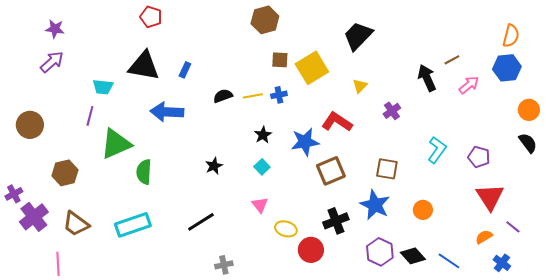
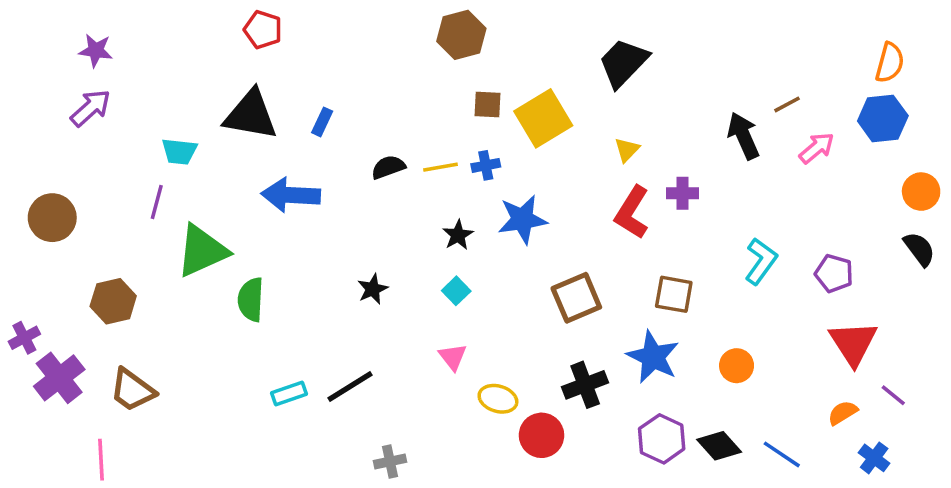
purple cross: (392, 111) -> (683, 193), turned 36
red L-shape: (337, 122) -> (632, 212), moved, turned -92
blue star: (305, 142) -> (522, 219), moved
cyan rectangle: (133, 225) -> (289, 394), moved, size x0.6

